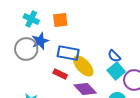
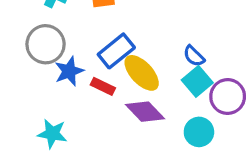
blue star: (40, 41) -> (69, 71), moved
blue rectangle: (68, 53) -> (116, 51), turned -50

